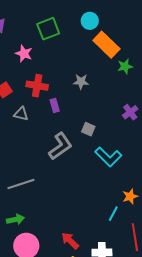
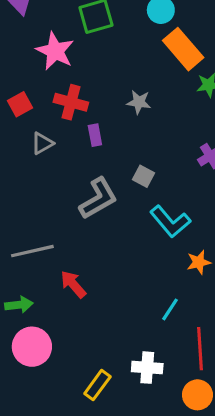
pink star: (24, 53) -> (55, 51), size x1.4
gray triangle: (21, 114) -> (42, 143), turned -49
orange star: (130, 196) -> (199, 262), moved
red arrow: (70, 241) -> (73, 284), moved

